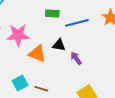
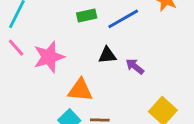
orange triangle: (37, 54) -> (80, 90), moved

